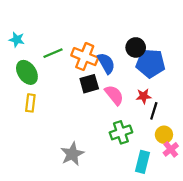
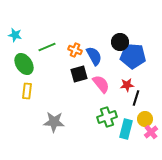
orange cross: (85, 57) -> (75, 50), size x0.6
gray star: (72, 154) -> (54, 122), moved, turned 30
cyan rectangle: (142, 162) -> (126, 129), moved

